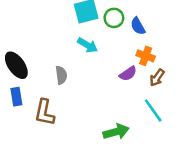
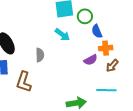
blue semicircle: (138, 26) -> (97, 31), moved
orange cross: (146, 56) -> (106, 48), turned -32
cyan line: (153, 111) -> (106, 90), turned -60

